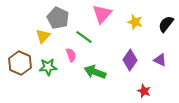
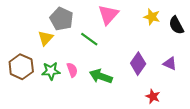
yellow star: (135, 22) -> (152, 17), moved
black semicircle: (166, 24) -> (176, 25), turned -66
pink semicircle: (71, 55) -> (72, 70), moved

